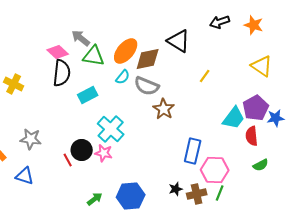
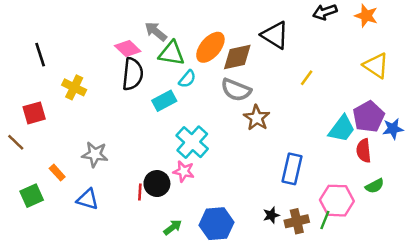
cyan semicircle: (123, 77) -> (187, 79), moved
black circle: (82, 150) -> (157, 184), moved
red line: (68, 160) -> (140, 192), moved, turned 32
pink hexagon: (215, 170) -> (337, 201), moved

